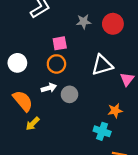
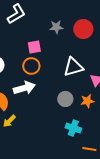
white arrow: (49, 88) -> (24, 88), size x1.5
gray circle: (69, 94) -> (65, 99), moved
orange star: (115, 111) -> (87, 101), moved

